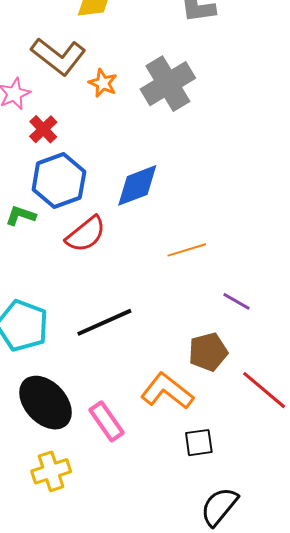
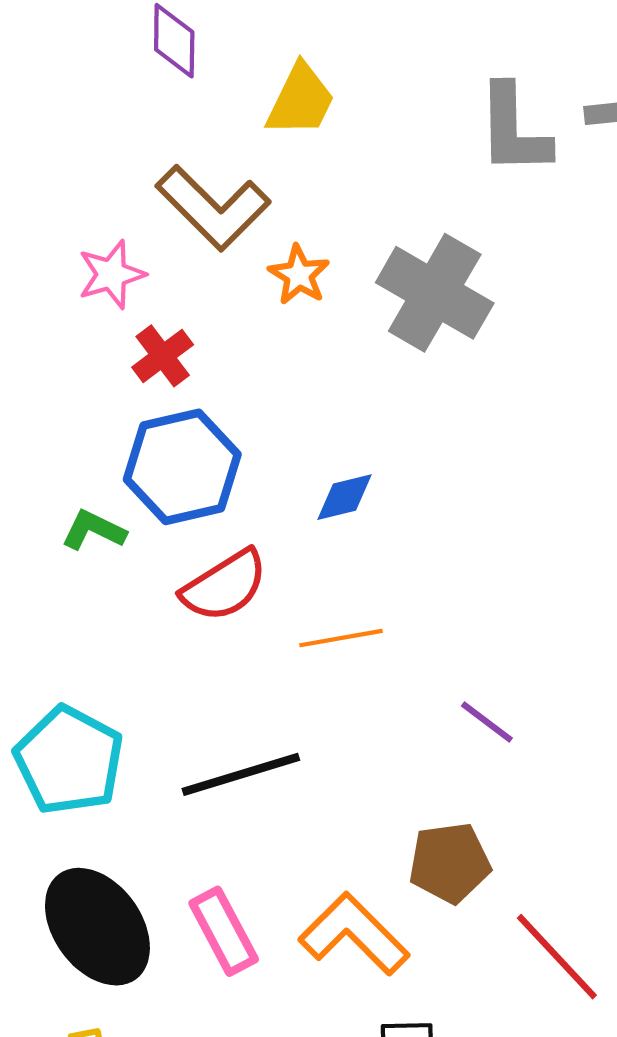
gray cross: (168, 84) -> (435, 293), turned -36
blue diamond: (137, 185) -> (345, 497), size x0.6
orange line: (187, 250) -> (341, 638), moved
purple line: (236, 301) -> (487, 722), moved
pink rectangle: (107, 421) -> (224, 931), moved

